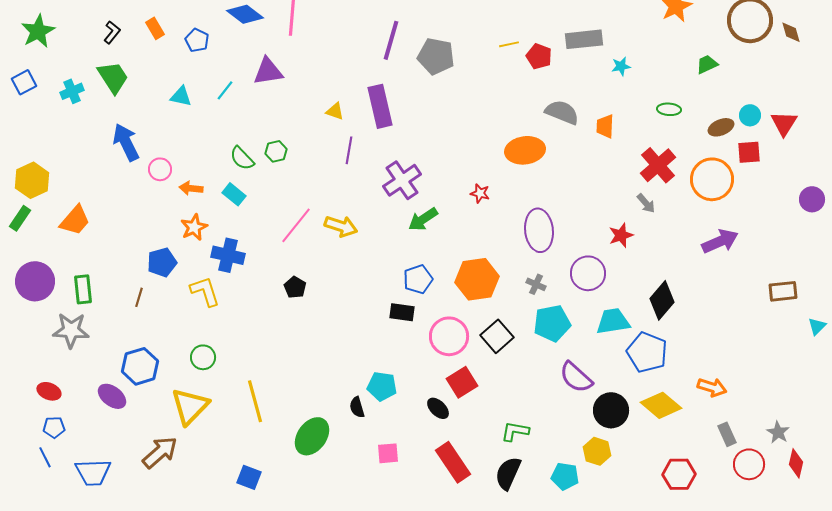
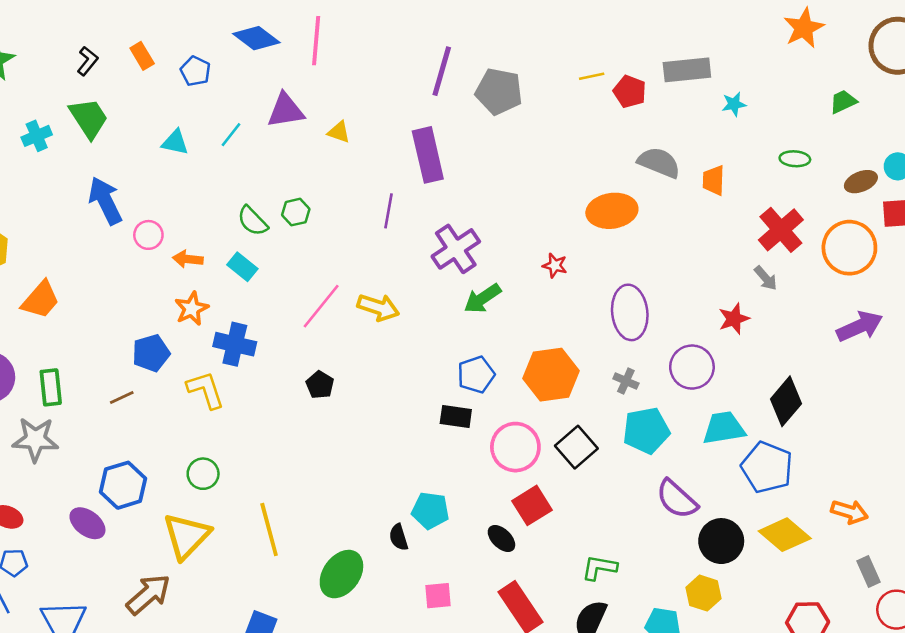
yellow triangle: (335, 111) -> (339, 132), moved
brown line: (139, 297) -> (122, 398), turned 48

